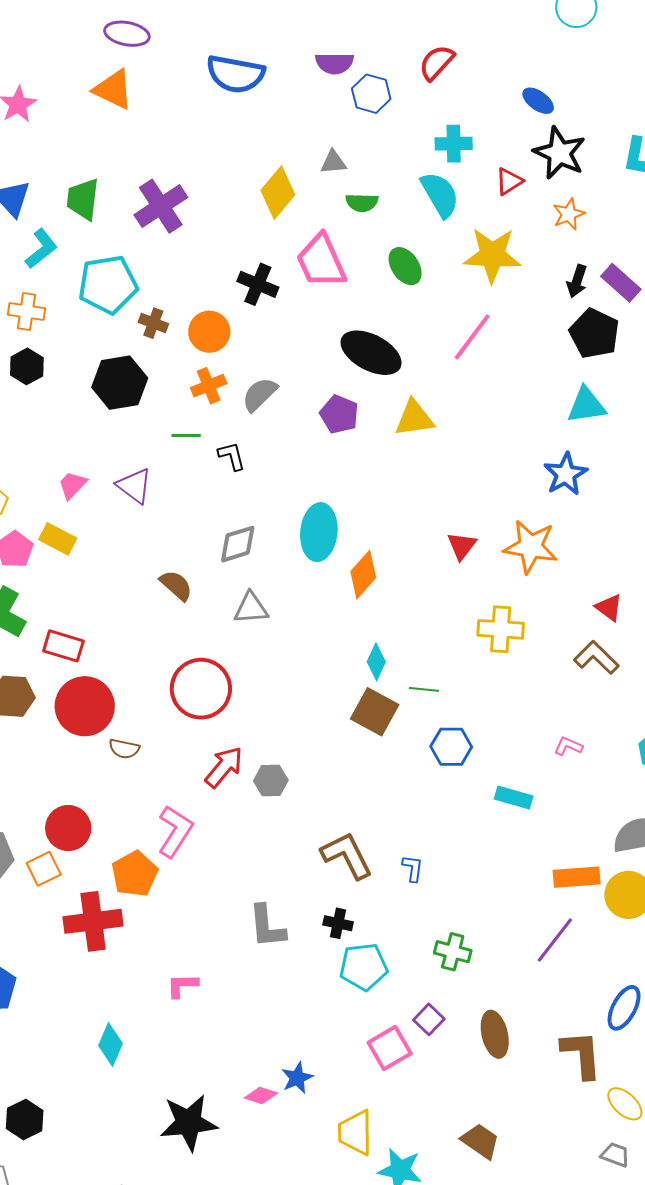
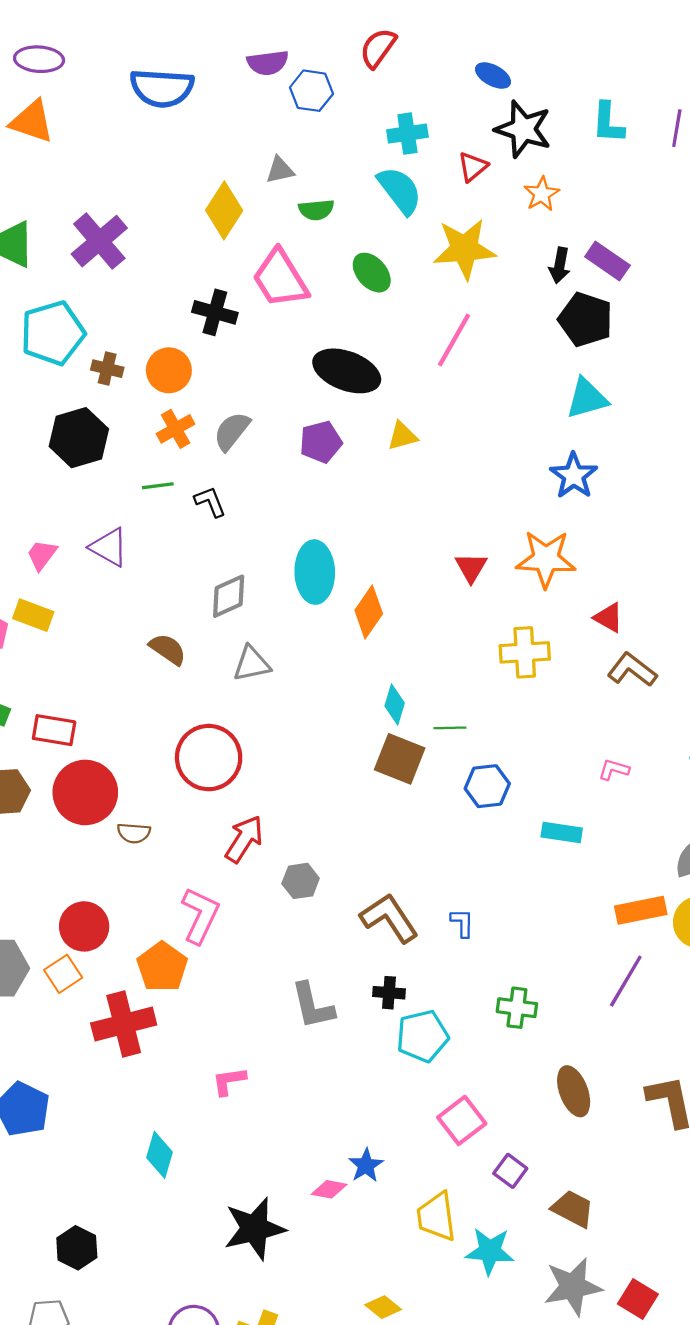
purple pentagon: (339, 414) -> (321, 442), turned -30
yellow triangle: (414, 418) -> (402, 436), size x0.7
red triangle: (609, 608) -> (609, 618), moved
gray hexagon: (271, 781) -> (301, 881), moved
purple square: (429, 1019) -> (510, 1171), moved

